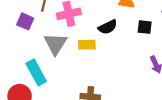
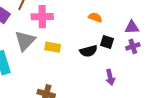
black semicircle: (108, 27) -> (89, 51), moved

